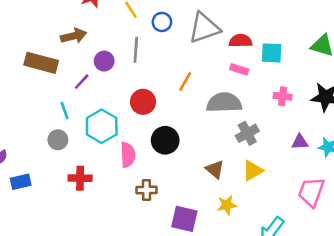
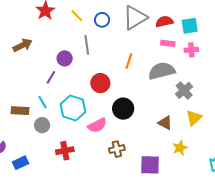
brown arrow: (74, 36) -> (23, 45), moved
brown rectangle: (41, 63) -> (20, 111), moved, size x0.7
pink cross: (283, 96) -> (191, 50), moved
pink semicircle: (128, 155) -> (97, 125), turned 78

